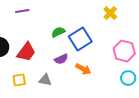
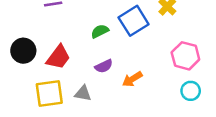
blue square: (80, 39) -> (134, 21), moved
orange arrow: (83, 69) -> (132, 79), turned 119
yellow square: (19, 80) -> (49, 93), size x1.6

